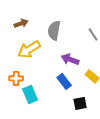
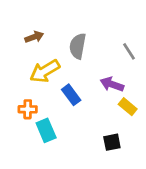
purple arrow: (70, 59) -> (112, 84), moved
blue rectangle: (64, 81) -> (71, 95), moved

